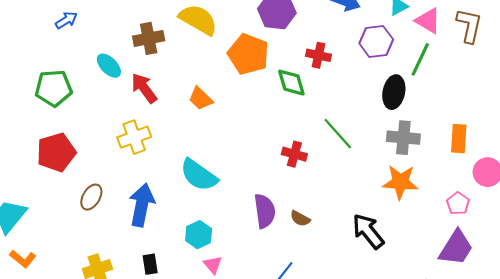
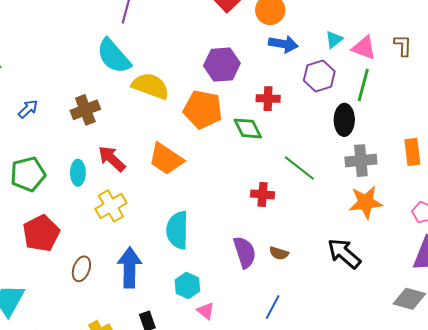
brown L-shape: (469, 26) -> (403, 45), size x0.7
brown cross: (149, 38) -> (85, 110), moved
cyan ellipse: (109, 66) -> (78, 173), moved, turned 55
orange trapezoid: (201, 99) -> (166, 159), size x1.5
cyan semicircle: (199, 175) -> (177, 230), turned 66

